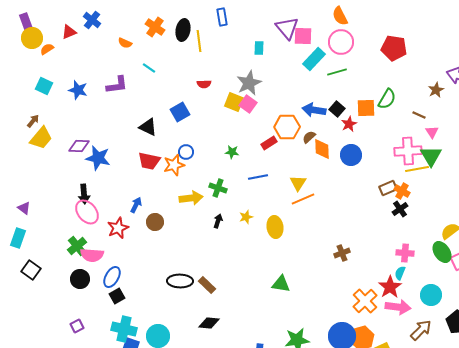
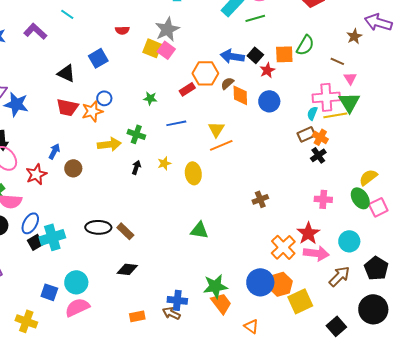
purple L-shape: (117, 85) -> (35, 31), turned -130
cyan semicircle: (400, 273) -> (312, 113), moved
cyan cross: (124, 329) -> (52, 237), moved, turned -30

